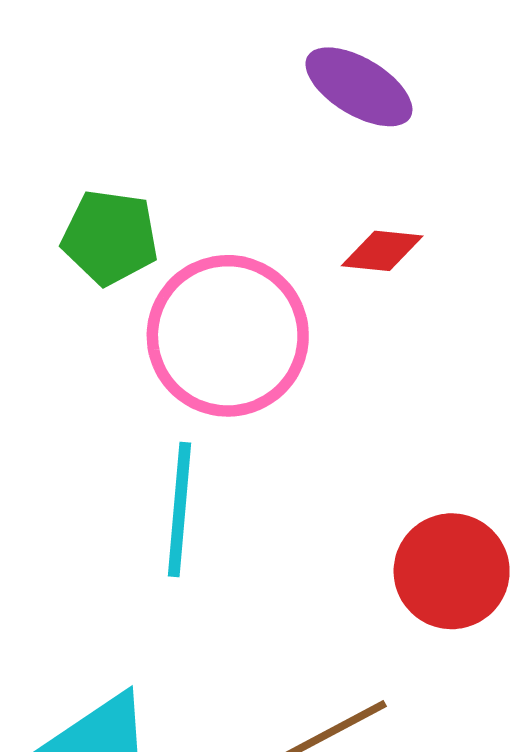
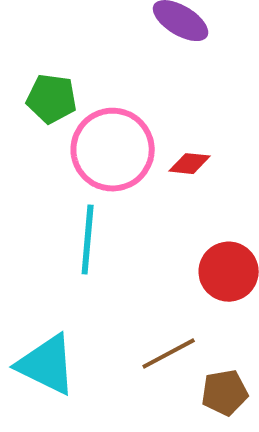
red diamond: (382, 251) -> (190, 164), moved

